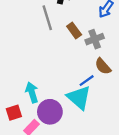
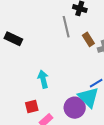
cyan arrow: (32, 92) -> (43, 79), moved
purple circle: (50, 112) -> (75, 108), moved

